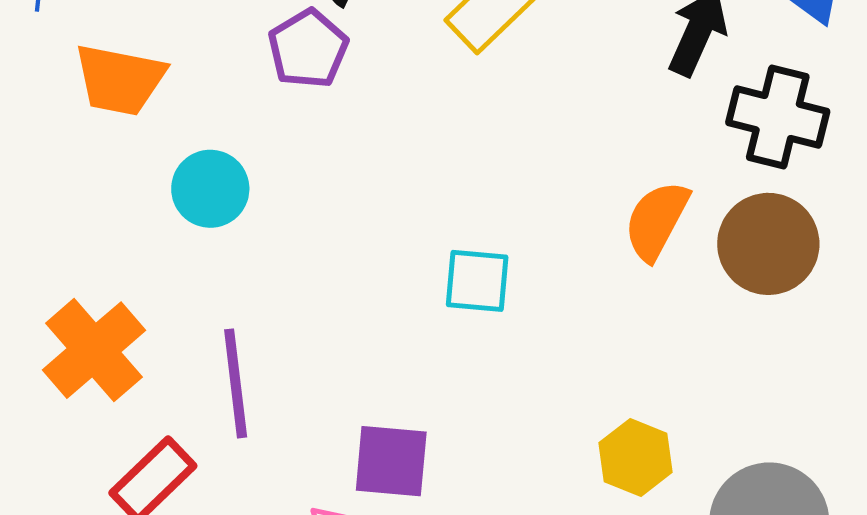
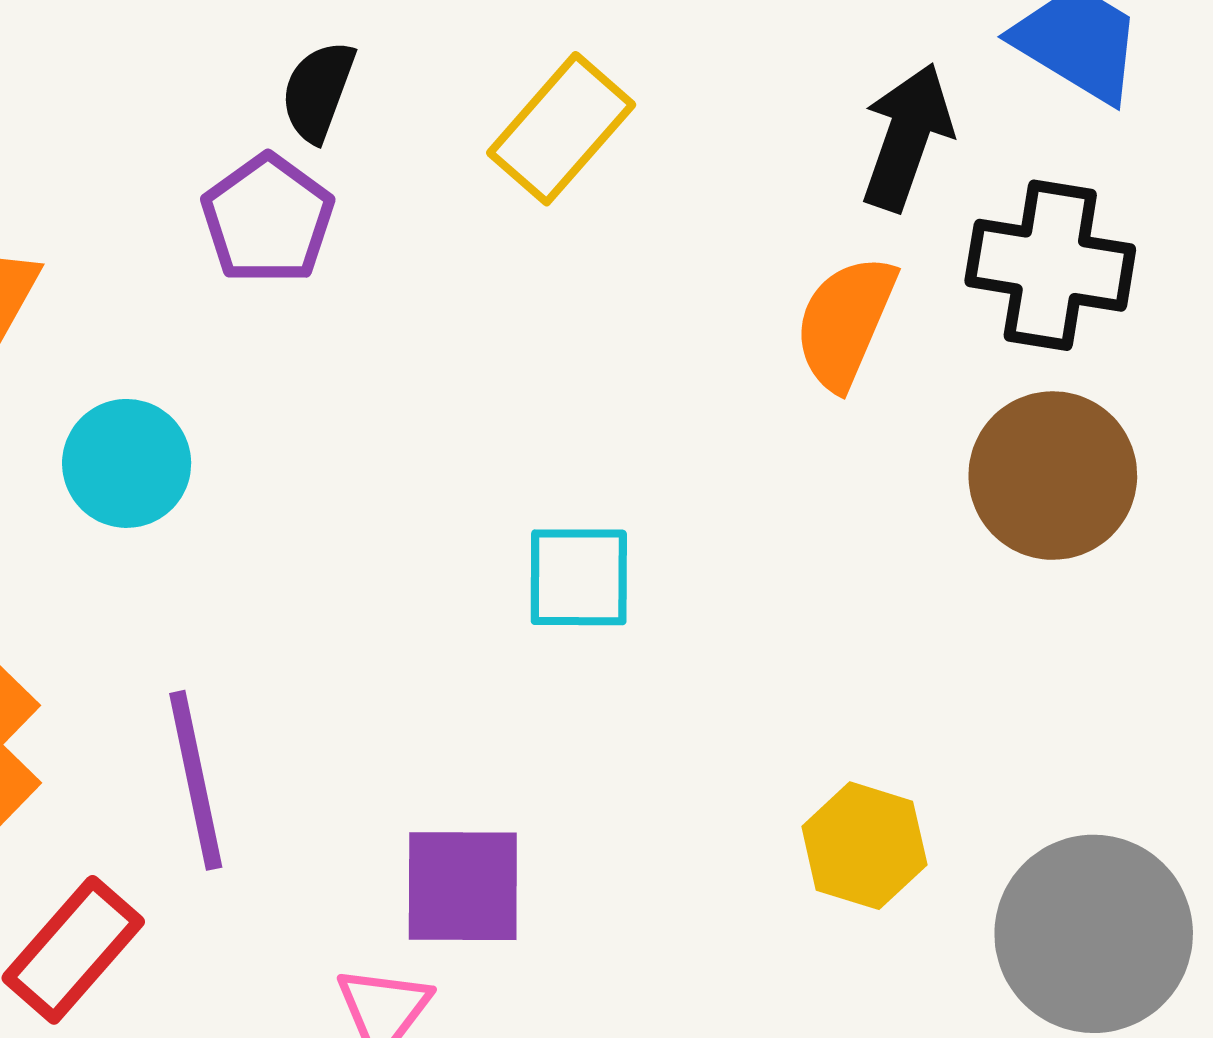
orange semicircle: (656, 220) -> (845, 322), moved

